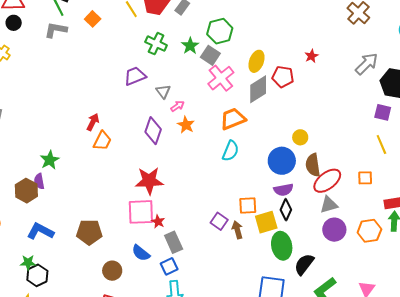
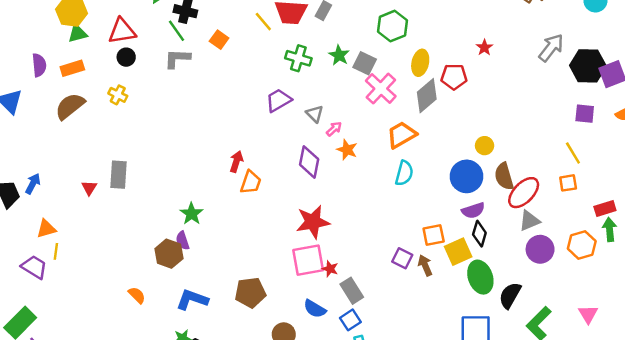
green hexagon: (220, 31) -> (392, 26), moved
purple square: (383, 112) -> (585, 114), moved
yellow line: (381, 144) -> (573, 153), moved

